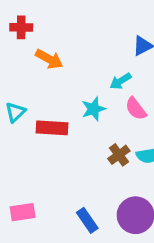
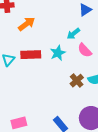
orange arrow: (49, 59) -> (27, 24), turned -60
red rectangle: (52, 128) -> (31, 55), moved

